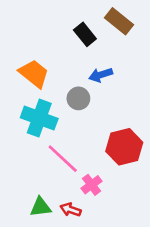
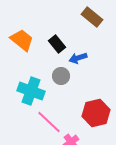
black rectangle: (85, 34) -> (57, 44), moved
orange trapezoid: (34, 74) -> (22, 40), moved

